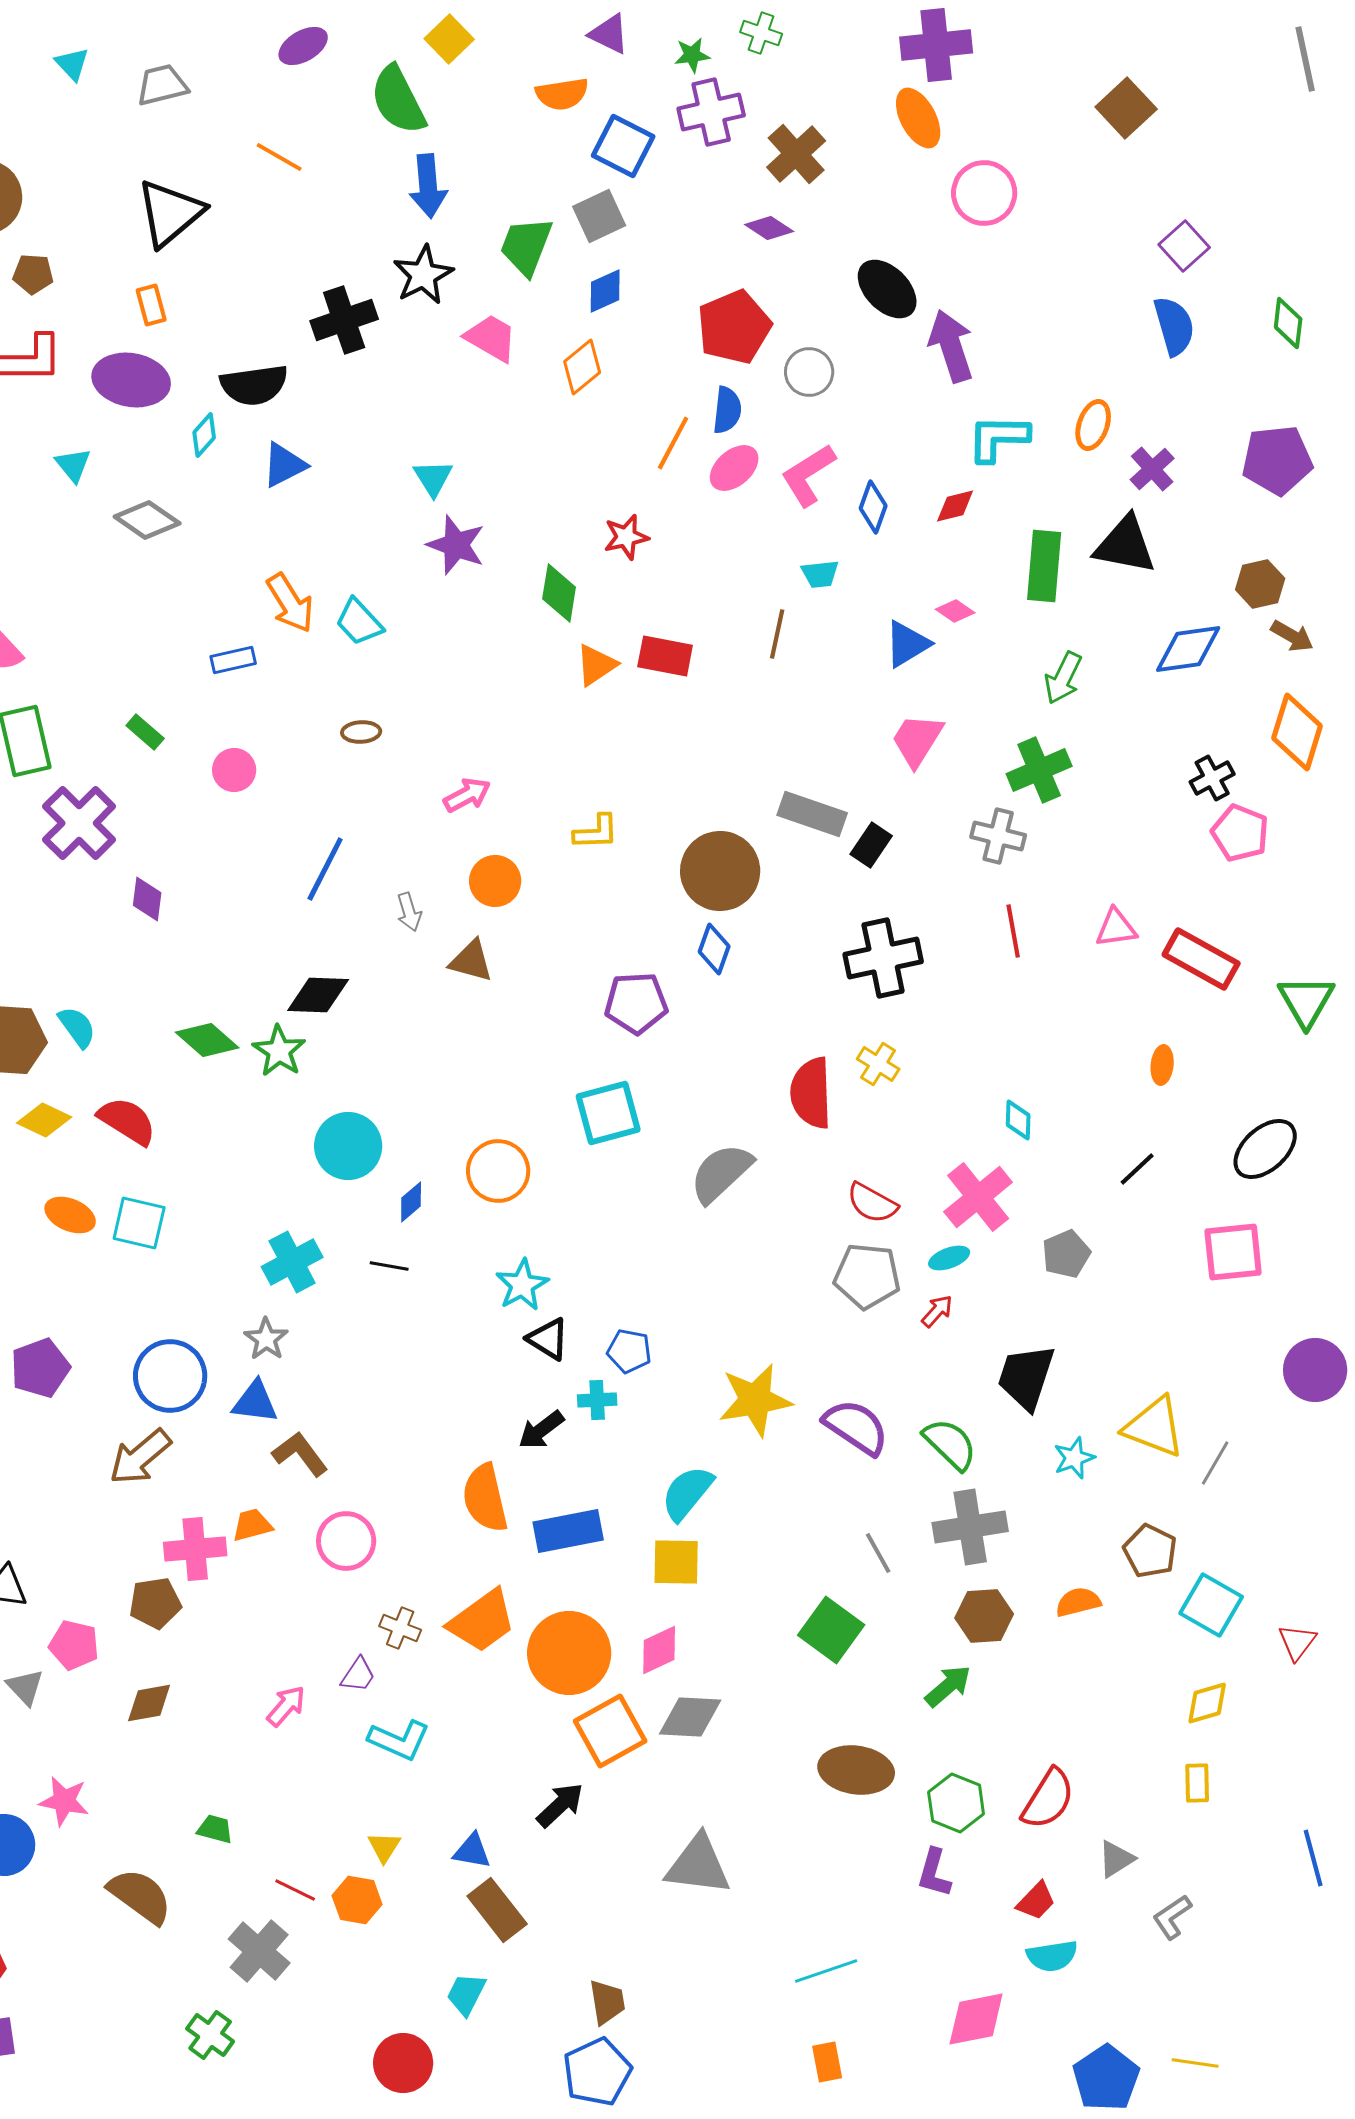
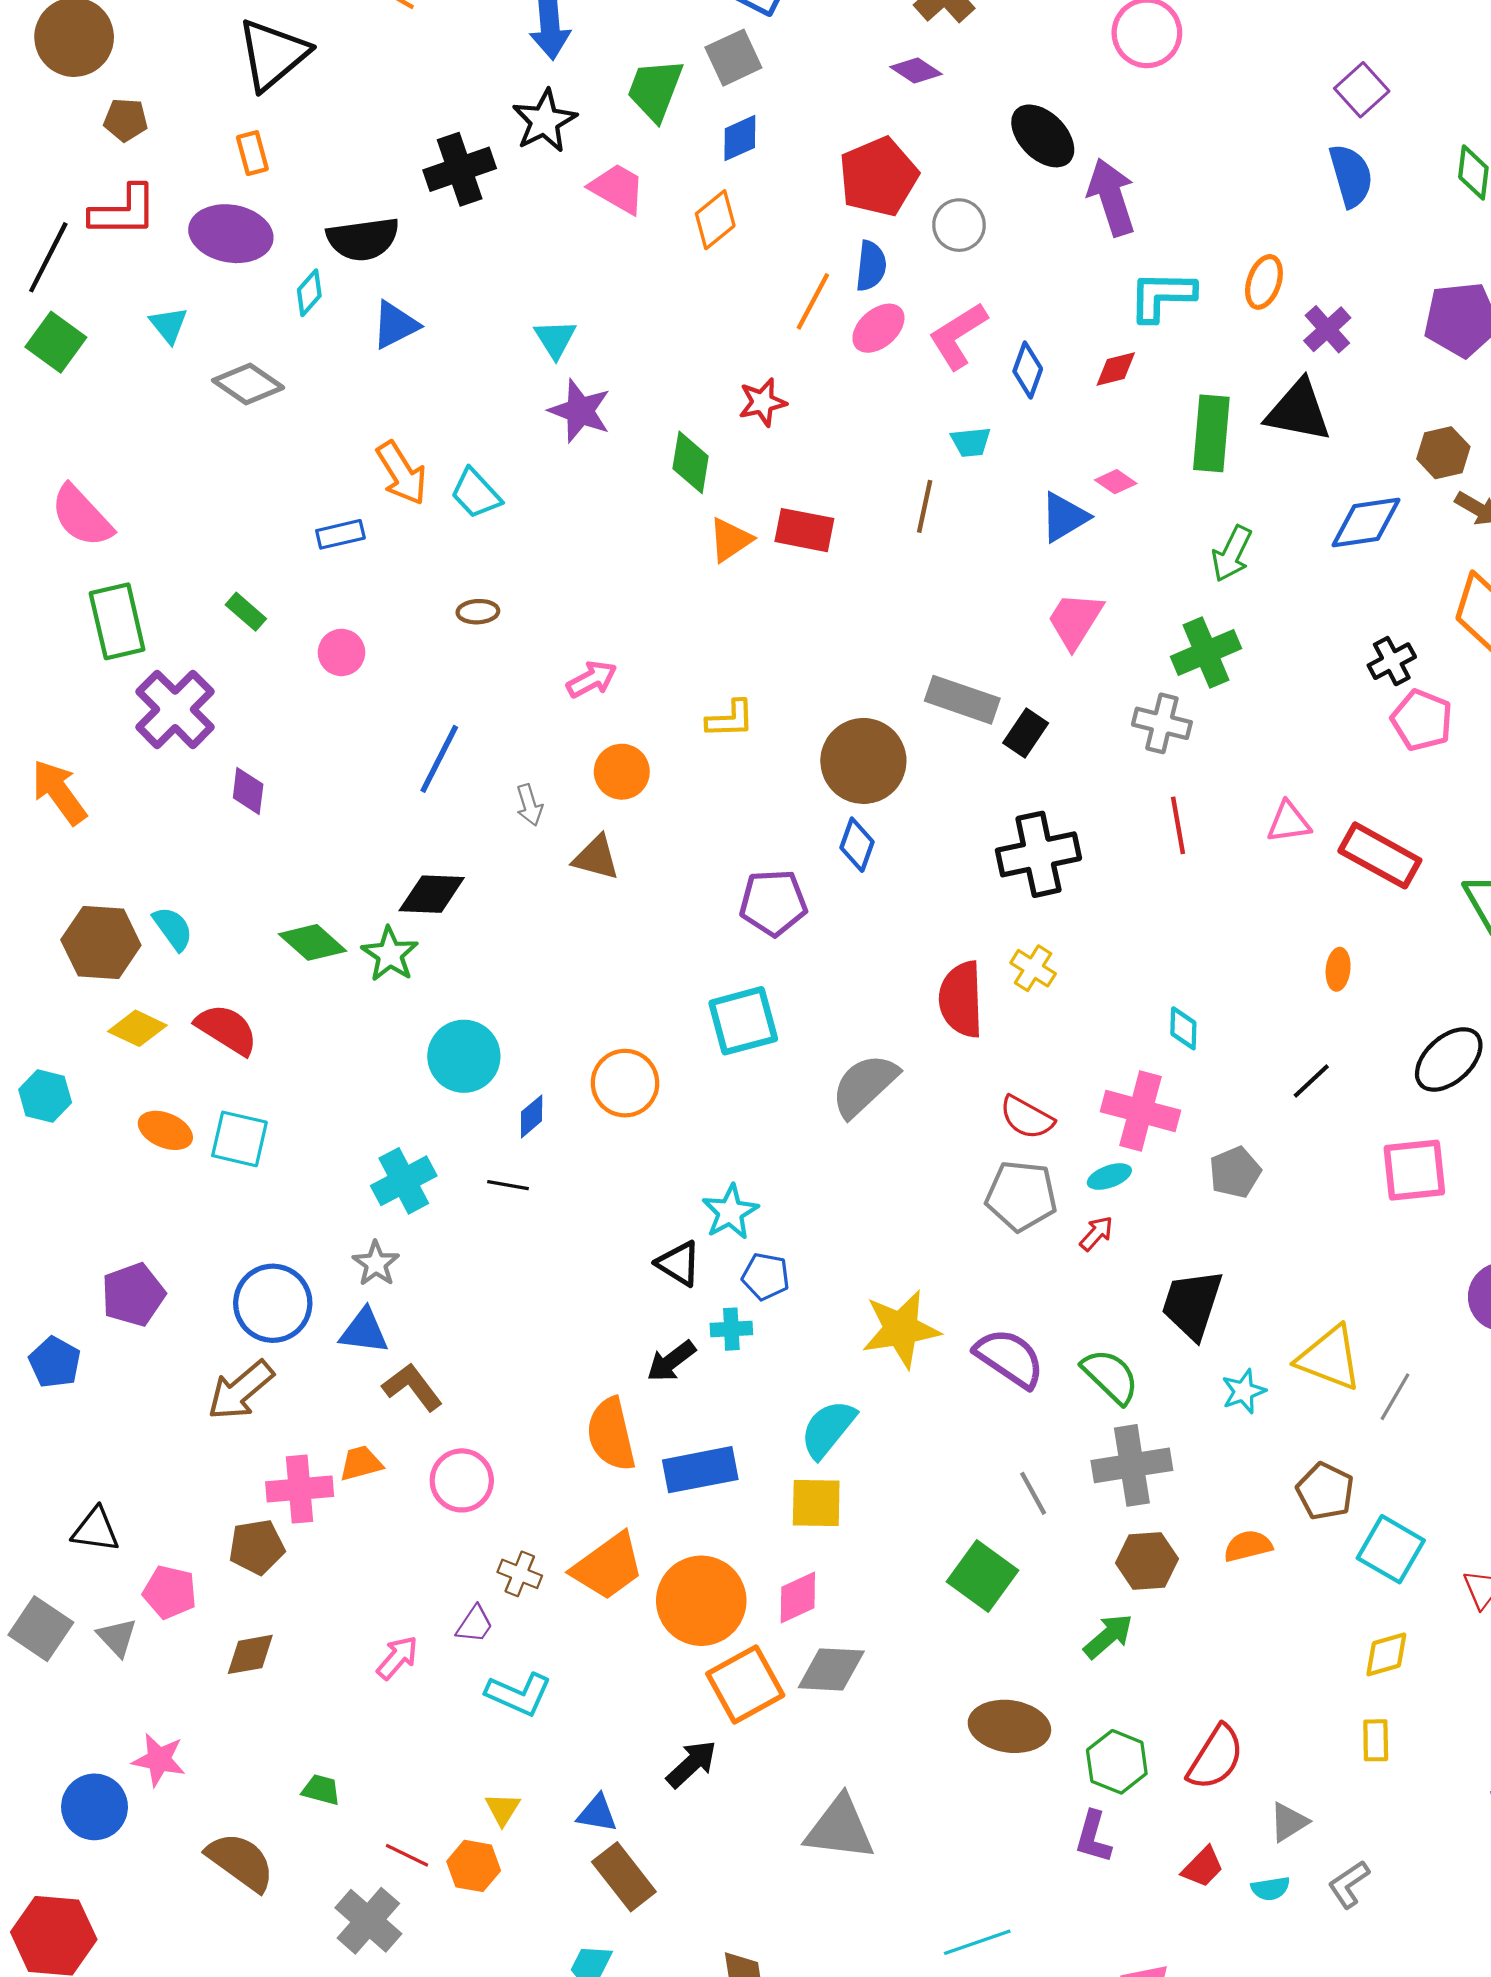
pink cross: (978, 1197) -> (1140, 1111), turned -36
cyan star: (522, 1285) -> (730, 1212), moved
cyan semicircle: (1052, 1956) -> (1270, 1889), moved, size x0.7

